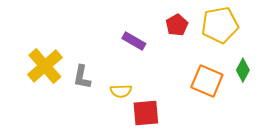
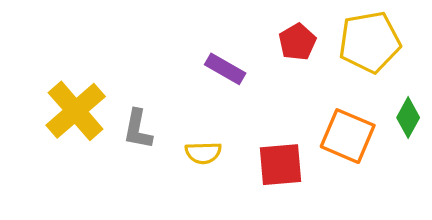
red square: (146, 113) -> (280, 165), moved

